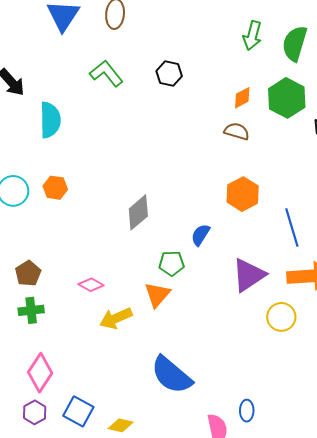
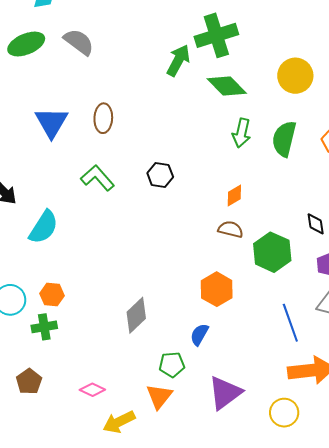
green hexagon: (287, 98) -> (272, 252), moved
cyan semicircle: (50, 120) -> (44, 227), turned 36
orange hexagon: (243, 194) -> (217, 289), moved
purple triangle: (249, 275) -> (225, 393), moved
green cross: (31, 310) -> (44, 327), moved

